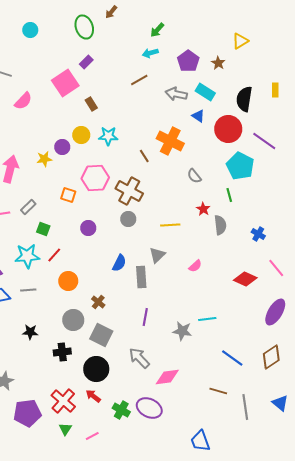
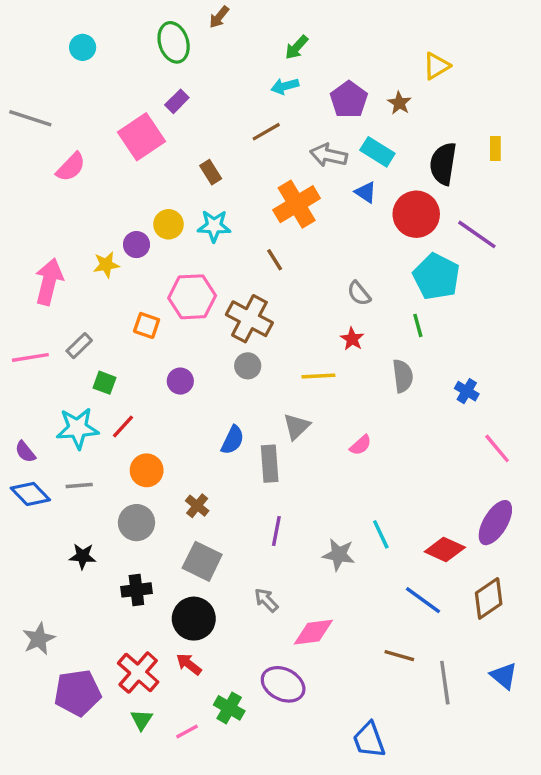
brown rectangle: (91, 104) -> (211, 172), moved
orange cross: (170, 141) -> (297, 204), moved, turned 32
red star: (203, 209) -> (352, 339), moved
red diamond: (245, 279) -> (445, 550), moved
cyan line: (207, 319) -> (381, 534), turned 72
gray circle: (73, 320) -> (136, 523), moved
gray arrow: (139, 358) -> (266, 600), size x0.7
green cross: (121, 410) -> (229, 708), moved

